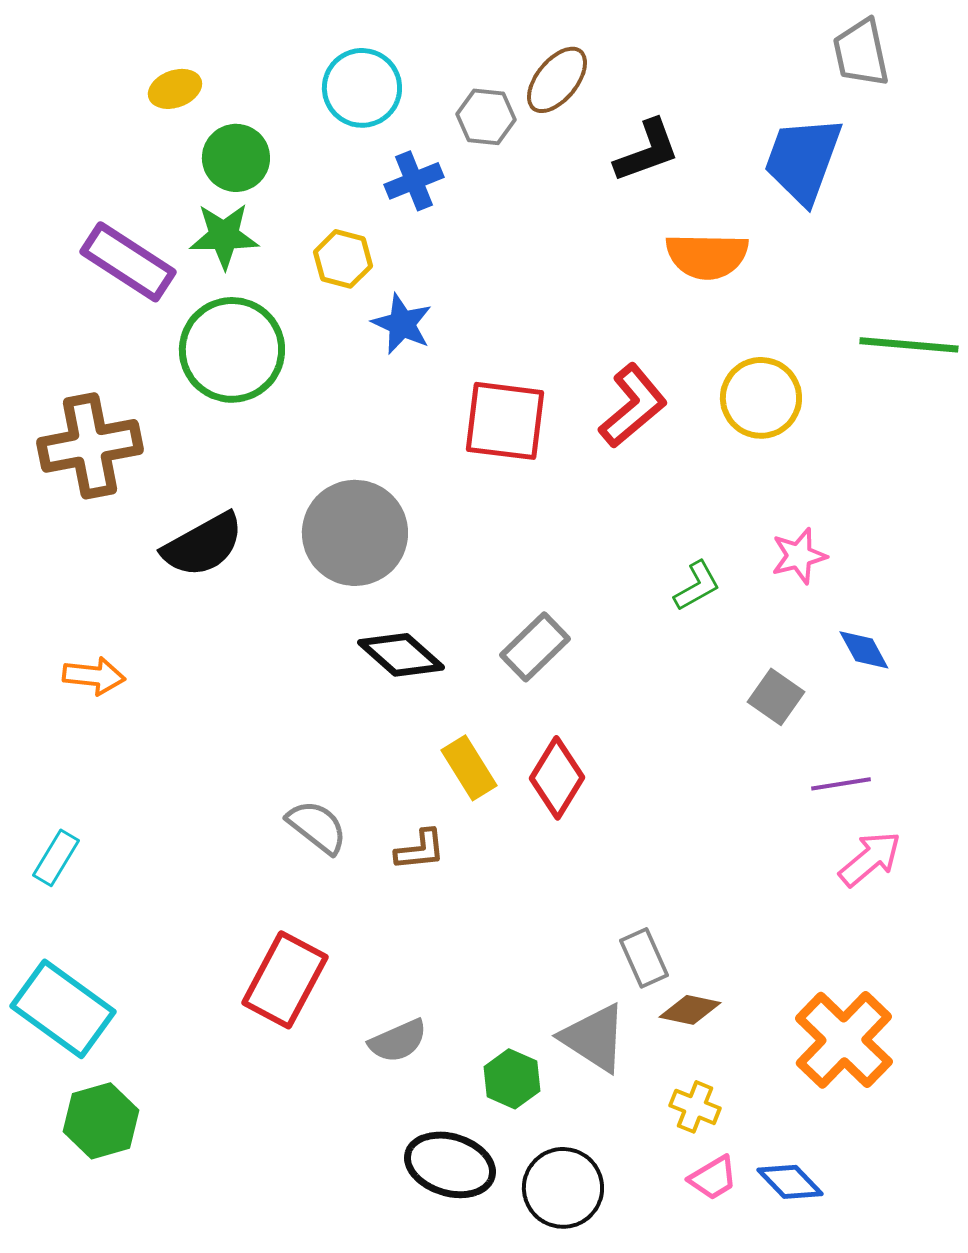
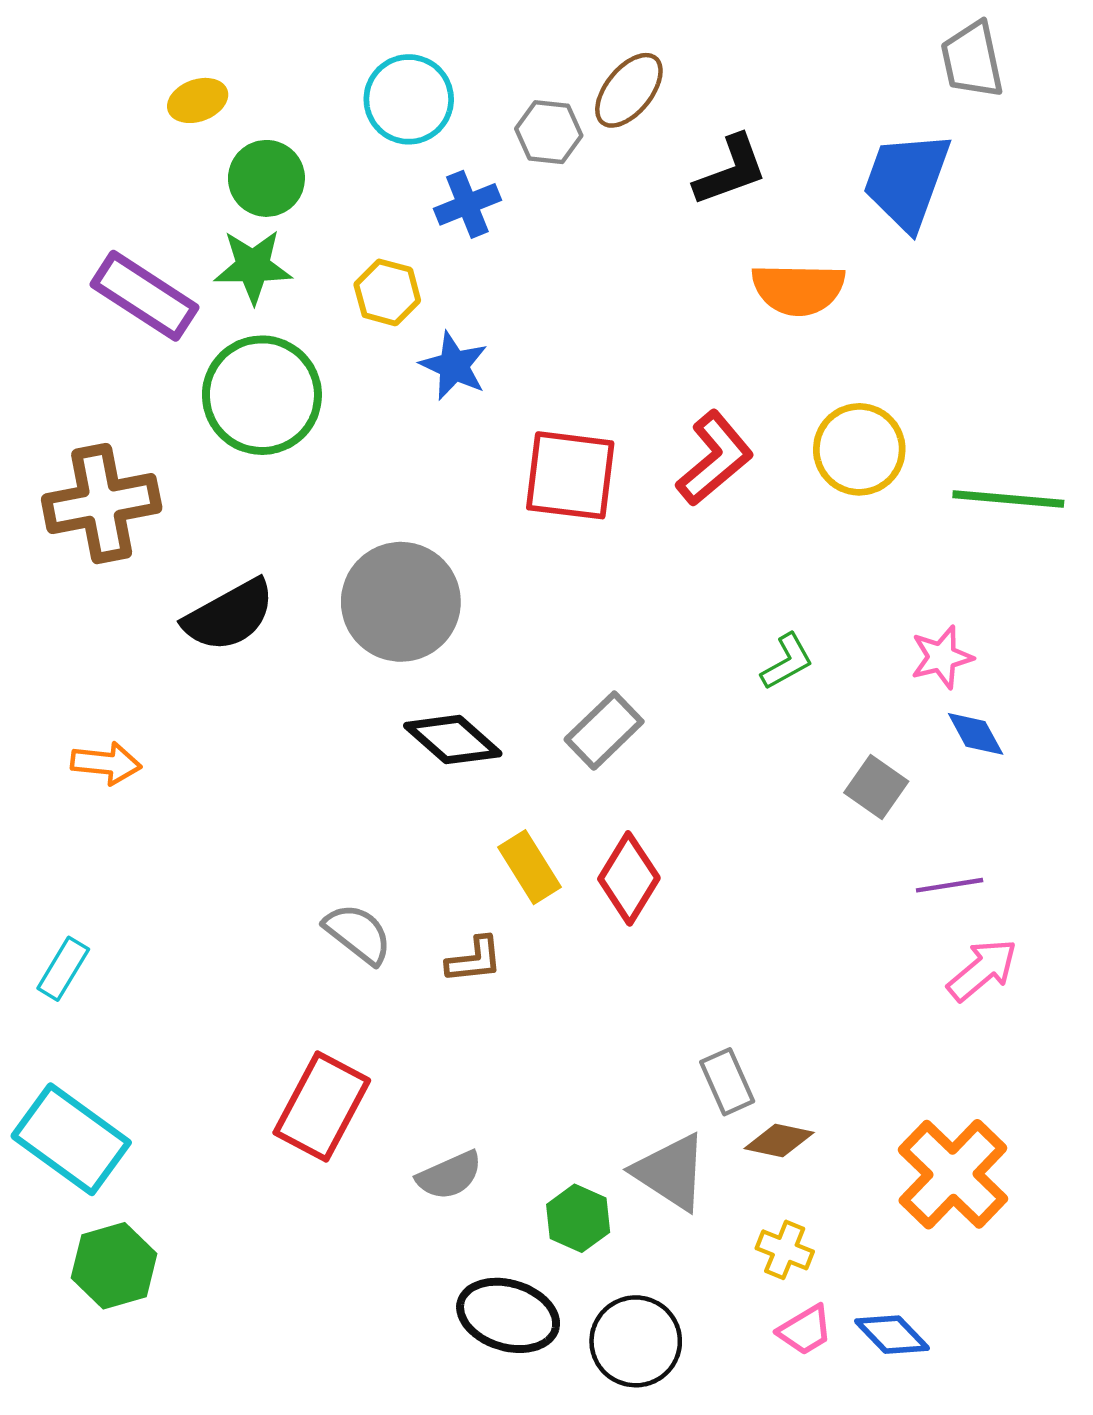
green line: (909, 345) -> (1008, 499), moved
pink star: (799, 556) -> (942, 657), moved

